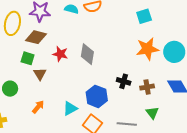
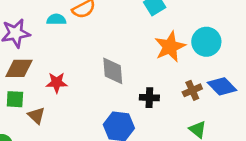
gray diamond: (87, 54) -> (113, 71), moved
brown cross: (147, 87) -> (192, 90), moved

